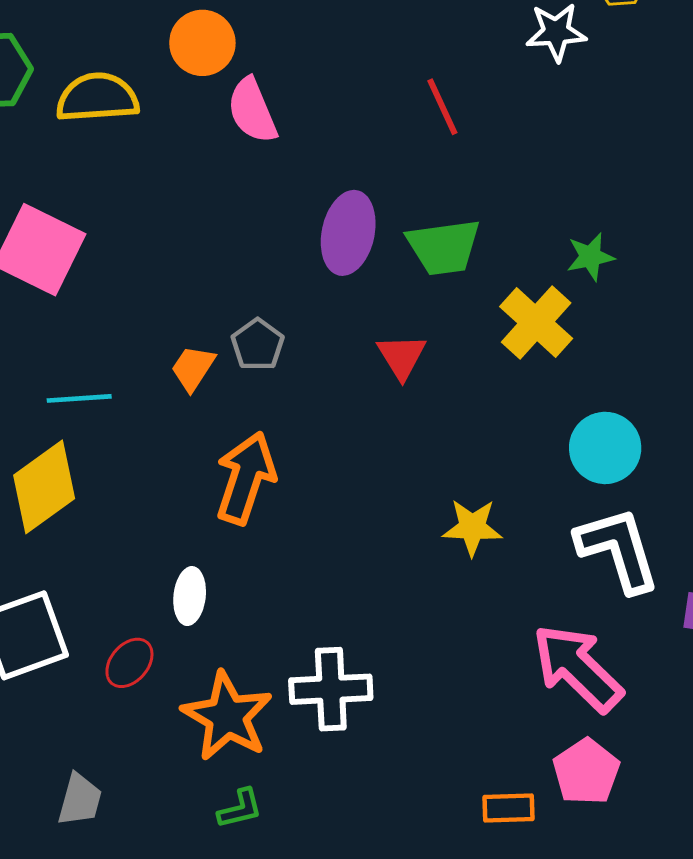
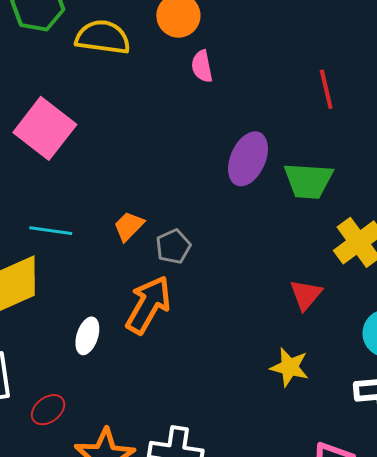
pink semicircle: (252, 111) -> (202, 66), size x0.7
gray pentagon: (258, 345) -> (173, 247), moved
red triangle: (402, 356) -> (306, 295), moved
white ellipse: (190, 596) -> (87, 336), moved

